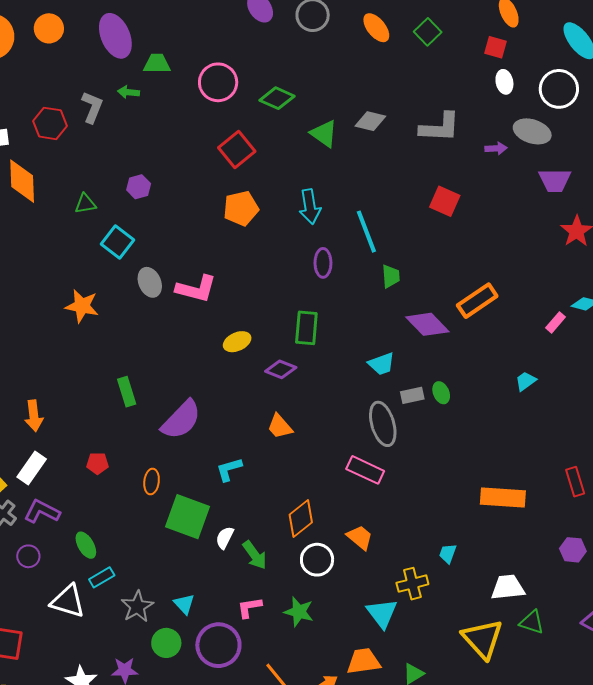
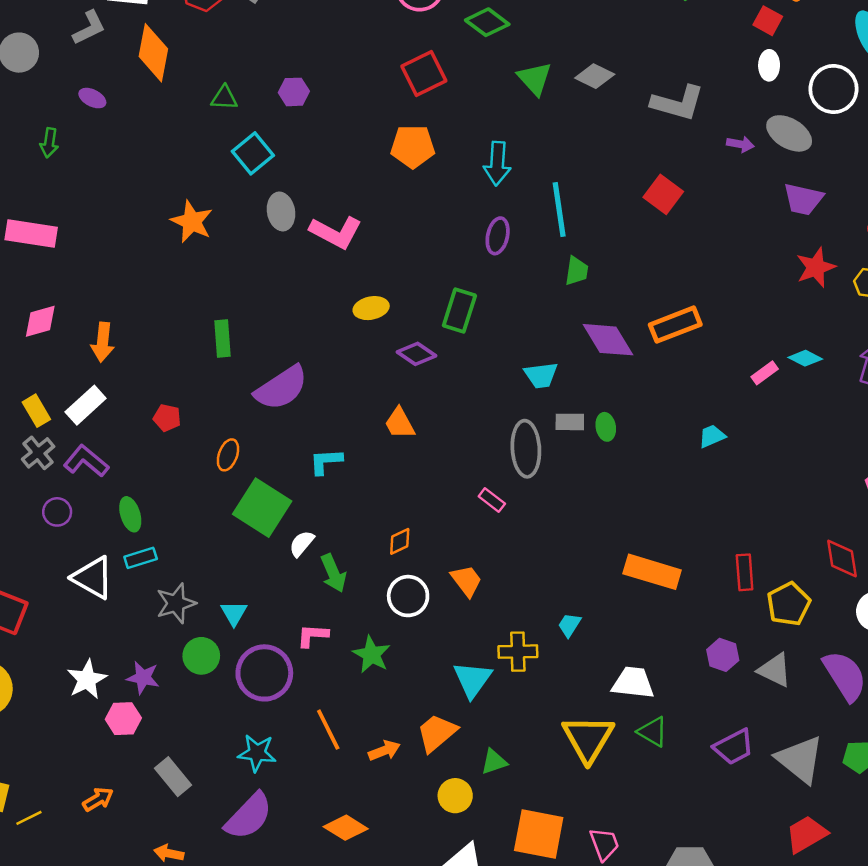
pink rectangle: (365, 470) -> (492, 500), size x0.6
orange diamond: (301, 518) -> (400, 541), size x0.6
orange trapezoid: (364, 661) -> (437, 733), turned -45

